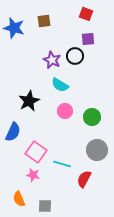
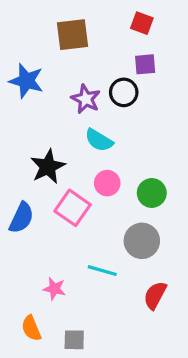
brown square: (44, 21) -> (73, 35), size x1.5
blue star: (14, 28) -> (26, 81), moved
gray circle: (97, 150) -> (142, 241), moved
pink square: (36, 152) -> (73, 208), moved
red semicircle: (84, 179) -> (155, 295), moved

